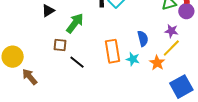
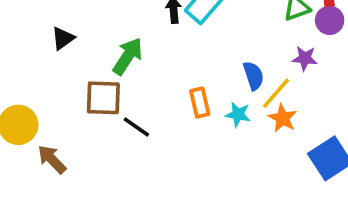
black triangle: (48, 11) -> (63, 38), moved
brown square: (60, 45) -> (103, 98), size x1.5
yellow line: (171, 48) -> (276, 93), moved
orange rectangle: (112, 51) -> (200, 103), size x0.7

